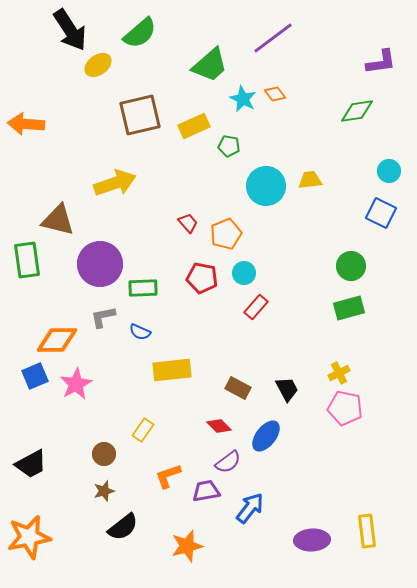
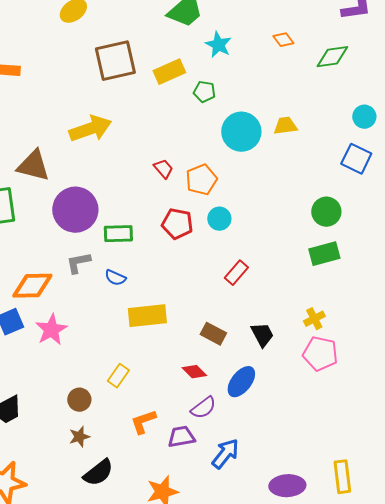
orange diamond: (275, 94) -> (283, 40), moved
red rectangle: (256, 307) -> (236, 273), moved

